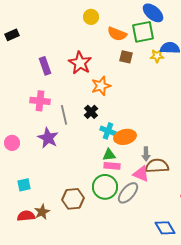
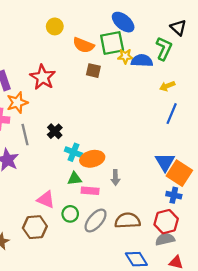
yellow star: (157, 56) -> (125, 56), moved
orange star: (101, 86) -> (17, 103), moved
pink rectangle: (112, 166) -> (90, 191), moved
brown semicircle: (157, 166) -> (128, 221), moved
pink triangle: (141, 174) -> (46, 200), moved
green circle: (105, 187) -> (70, 214), size x0.6

